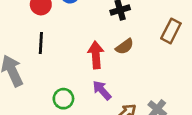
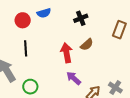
green circle: (63, 99) -> (30, 87), moved

